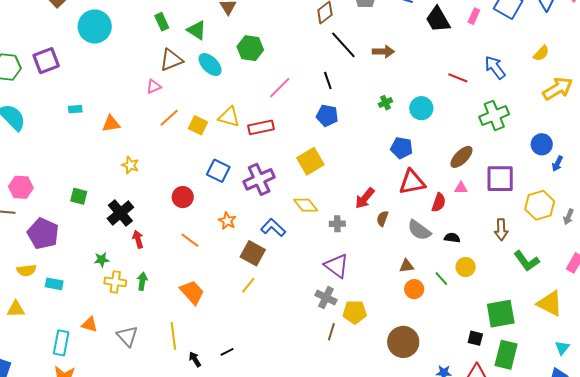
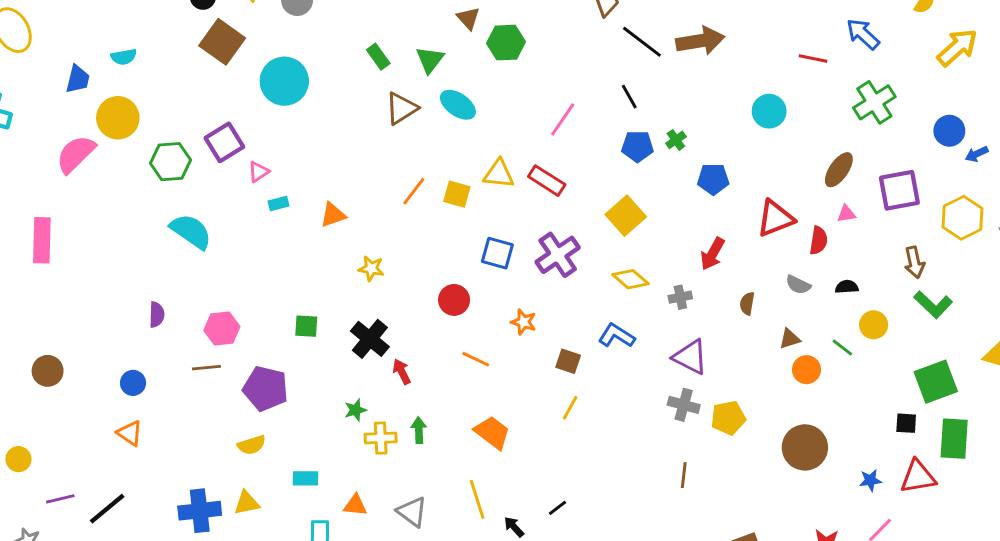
green triangle: (197, 30) -> (430, 60), turned 45
green hexagon: (250, 48) -> (506, 43), moved
brown arrow: (383, 52) -> (700, 41), size x1.5
pink triangle: (154, 87) -> (259, 172), moved
green cross: (385, 103) -> (676, 140), moved
red rectangle: (261, 127) -> (547, 181), turned 55
blue pentagon: (402, 148) -> (713, 179), moved
blue arrow: (557, 164) -> (977, 154), turned 49
brown semicircle: (382, 219) -> (747, 304), moved
blue L-shape: (273, 228) -> (617, 336), moved
gray semicircle: (419, 230) -> (798, 285), size x0.7
brown square: (253, 253) -> (568, 361), size x0.7
green L-shape: (527, 261) -> (933, 305), moved
cyan rectangle: (54, 284) -> (305, 478), moved
brown line: (331, 332) -> (684, 475), moved

